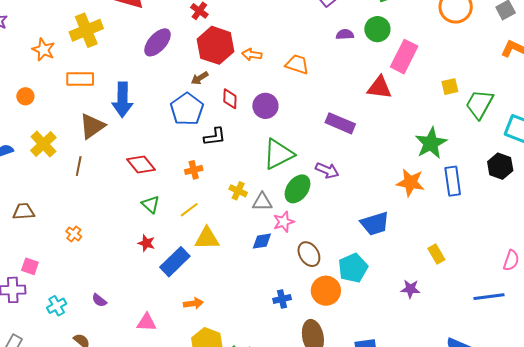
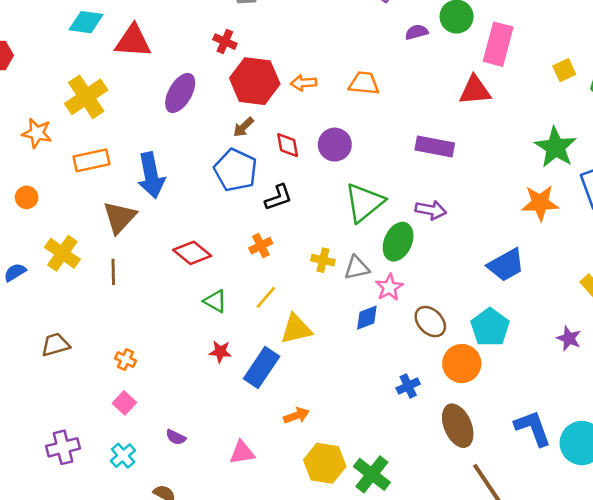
pink square: (30, 266) -> (124, 403), moved, turned 36
purple star: (410, 289) -> (569, 338), turned 30

